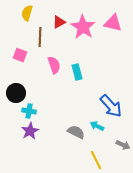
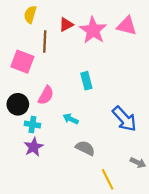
pink square: (20, 55) -> (22, 62), size x1.5
pink semicircle: (54, 65) -> (46, 95), moved, turned 48
cyan arrow: (97, 126) -> (71, 119), moved

